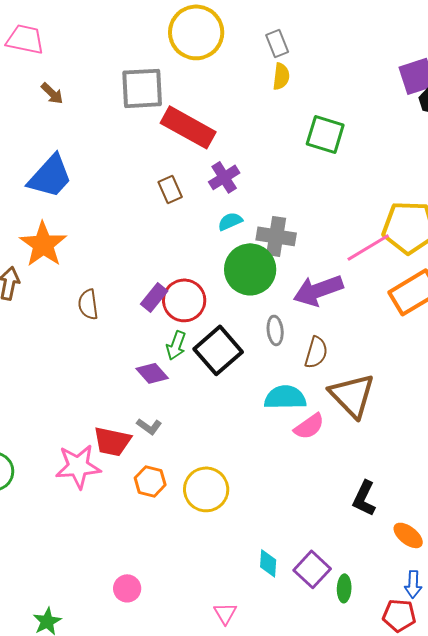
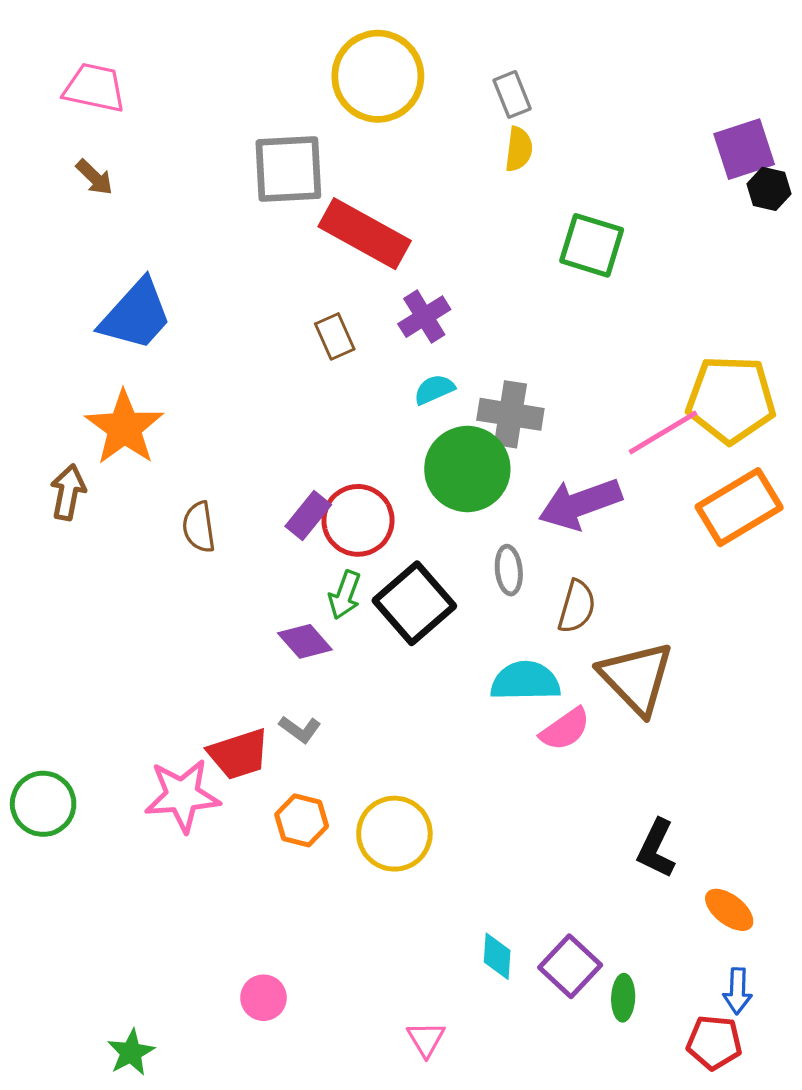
brown arrow: (52, 93) -> (94, 177), moved
red trapezoid: (112, 441) -> (239, 754), turned -30

